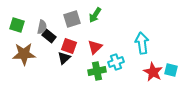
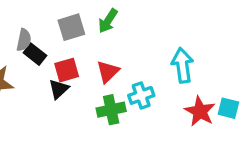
red square: (69, 46) -> (67, 70), turned -35

